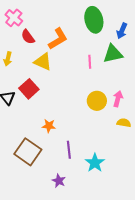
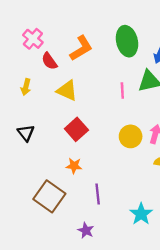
orange L-shape: (58, 39) -> (81, 48), moved
red square: (29, 89) -> (76, 129), moved
cyan star: (95, 163) -> (141, 214), moved

